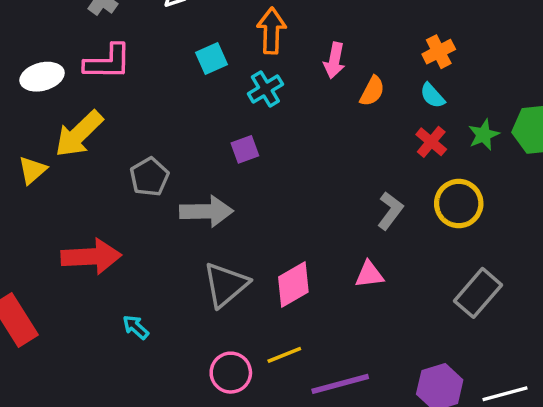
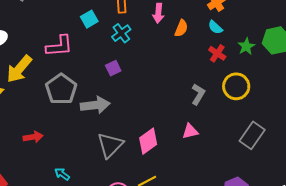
pink L-shape: (108, 62) -> (59, 46), moved
gray pentagon: (149, 177) -> (61, 89), size x1.4
red arrow: (91, 256) -> (33, 137), size x0.6

